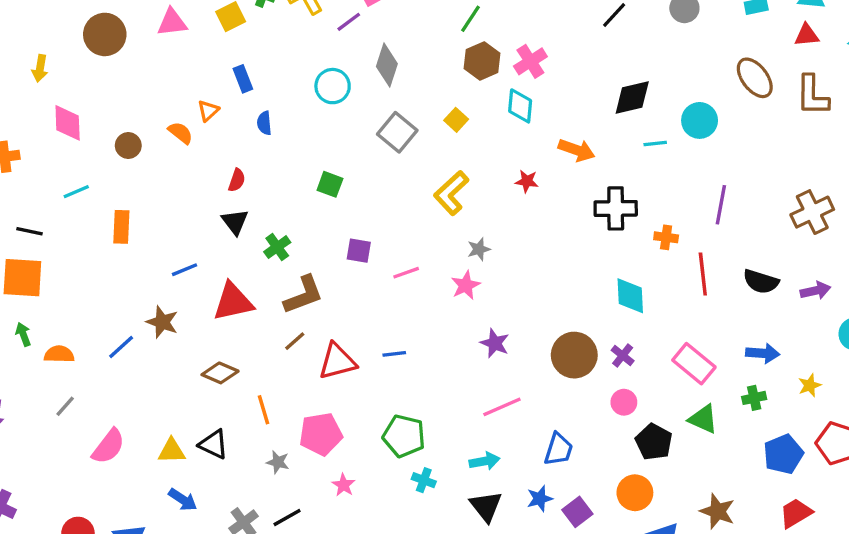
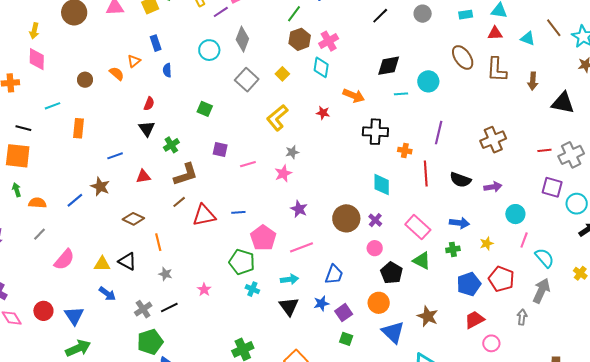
pink diamond: (68, 123) -> (37, 59), moved
red triangle: (233, 302) -> (143, 176), size x0.6
pink pentagon: (321, 434) -> (263, 238), moved, turned -30

